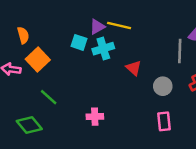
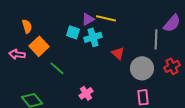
gray circle: (163, 86) -> (142, 68), size x1.5
green line: (49, 97) -> (57, 68), moved
pink cross: (95, 117) -> (86, 93), turned -32

